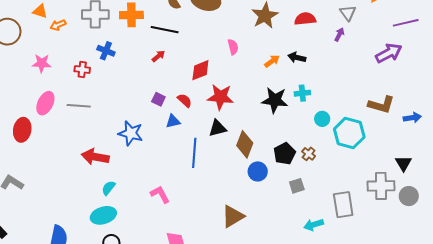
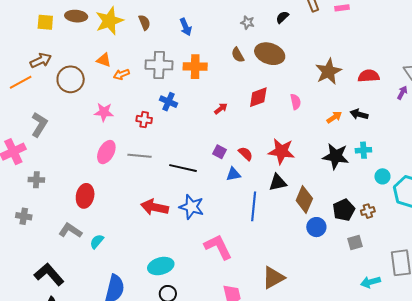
black line: (165, 30) -> (183, 168), moved
red diamond: (200, 70) -> (258, 97), moved
red ellipse: (22, 130) -> (85, 196), moved
blue star: (131, 133) -> (192, 207), moved
brown cross: (309, 154) -> (368, 211), turned 32
cyan semicircle: (108, 188) -> (97, 241), moved
pink L-shape: (160, 194) -> (218, 247), size x1.4
brown triangle: (233, 216) -> (273, 278), moved

